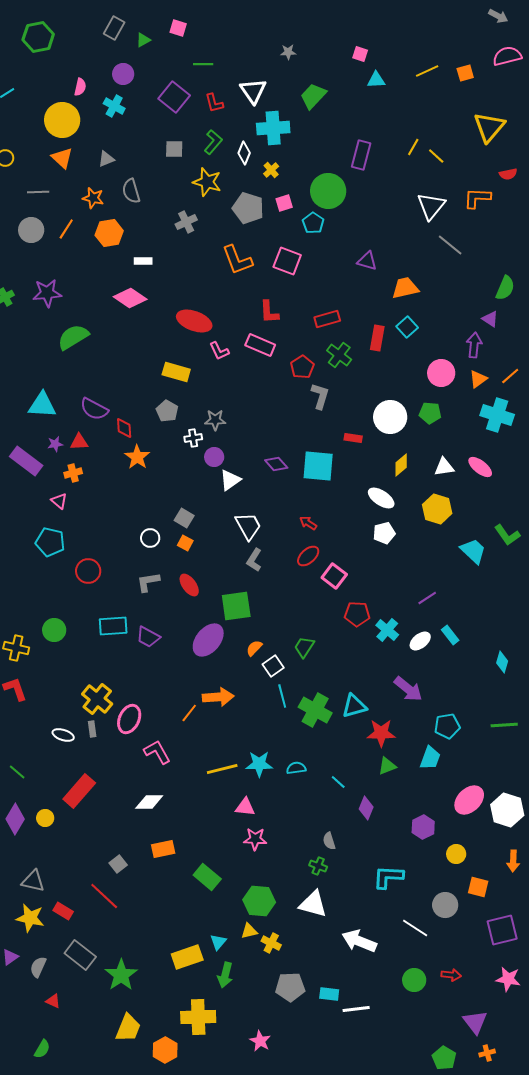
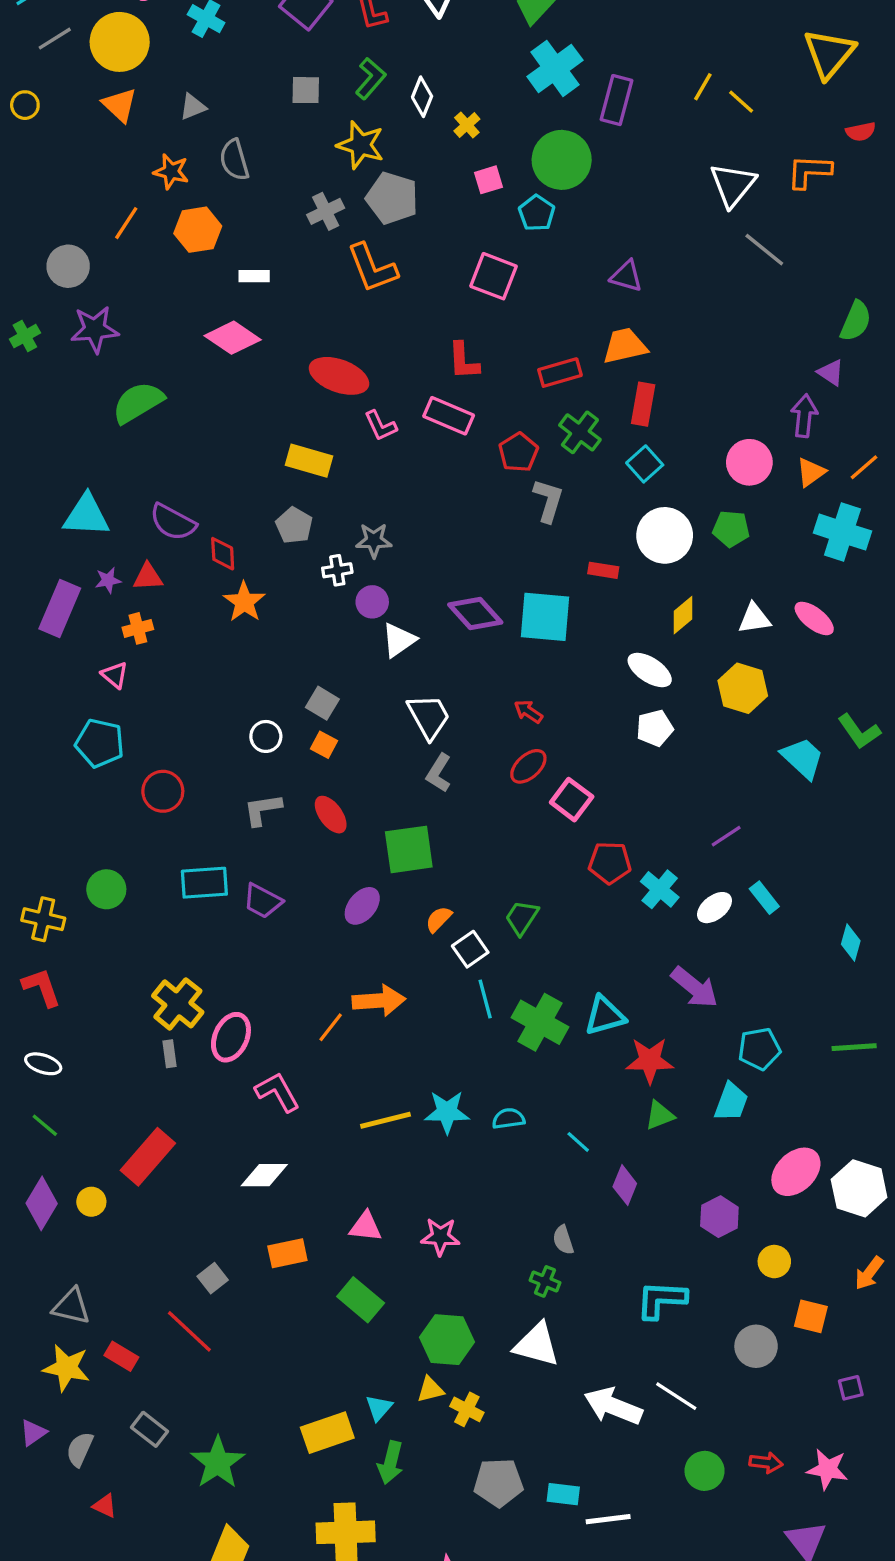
cyan cross: (273, 128) -> (555, 68), moved, turned -32
gray line: (38, 192) -> (55, 39), moved, turned -30
gray pentagon: (248, 208) -> (392, 198), moved
gray circle: (31, 230) -> (68, 266), moved
orange L-shape: (237, 260) -> (372, 268), moved
orange trapezoid: (405, 288) -> (625, 346), moved
cyan square: (407, 327) -> (645, 464), moved
purple rectangle: (26, 461) -> (60, 609), turned 76
purple diamond: (276, 464) -> (475, 613), size x1.4
purple ellipse: (208, 640) -> (362, 906), size x0.7
white ellipse: (63, 735) -> (43, 1064), moved
pink triangle: (245, 807) -> (366, 1227), moved
orange arrow: (513, 861) -> (869, 1273), turned 35
white line: (415, 928) -> (676, 1396), moved
purple square: (502, 930) -> (851, 1388), size x0.5
gray rectangle: (80, 955) -> (150, 1429), size x0.7
pink star: (508, 979) -> (827, 1469), moved

